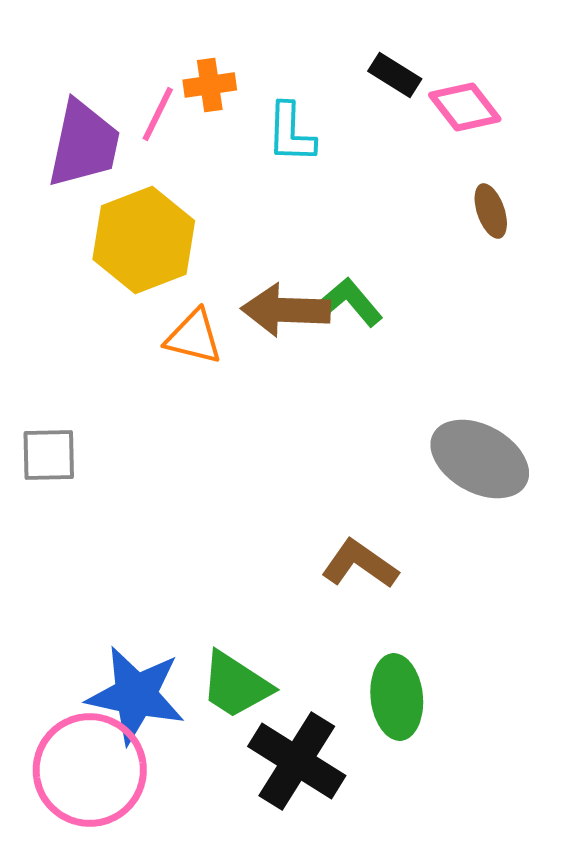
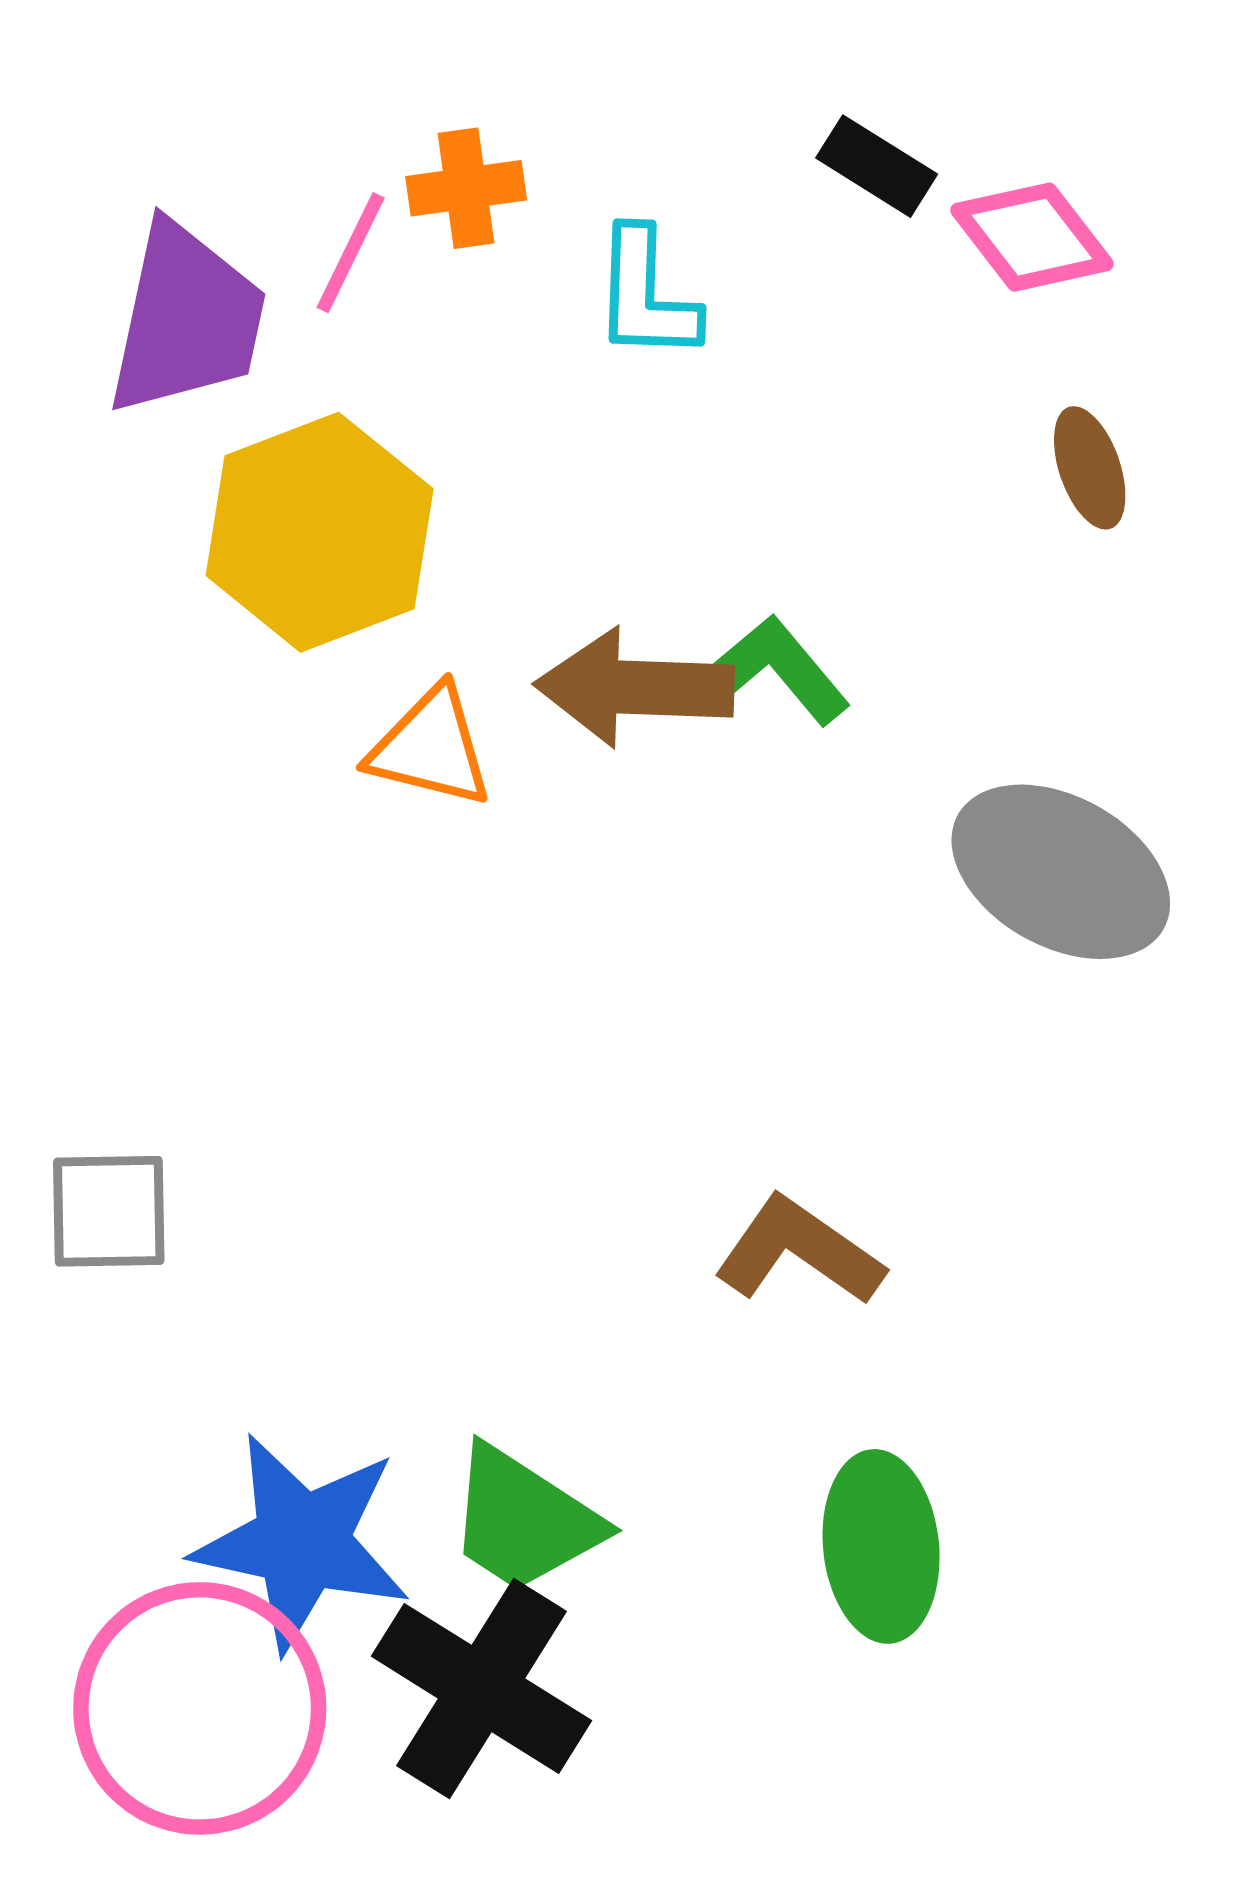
gray square: (49, 455) -> (109, 1211), moved
gray ellipse: (480, 459) -> (1061, 872), moved
black cross: (297, 761) -> (482, 1688), moved

